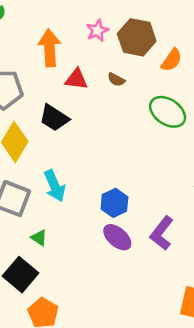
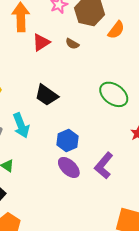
red triangle: (76, 79) -> (41, 42), turned -42
green ellipse: (168, 112) -> (114, 94), moved
black trapezoid: (54, 118) -> (47, 95), moved

